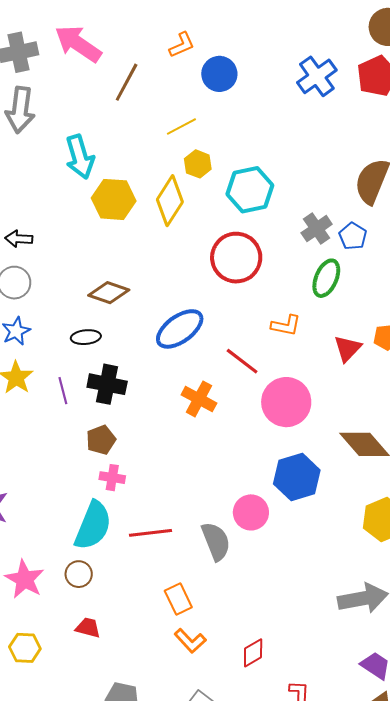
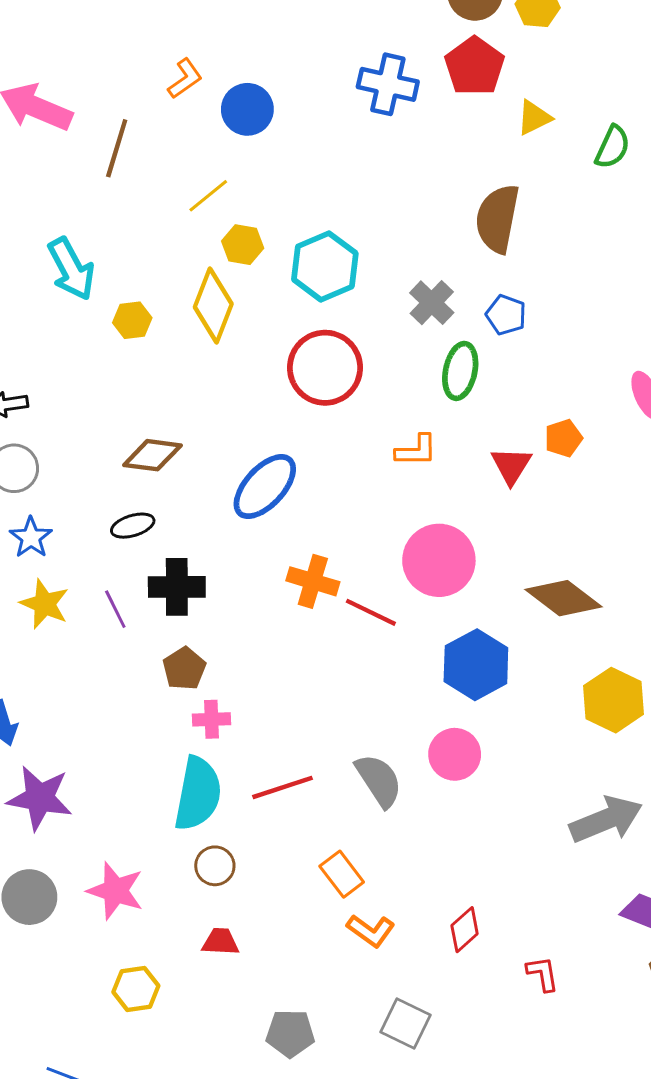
blue cross: (317, 76) -> (388, 84), turned -30
yellow hexagon: (114, 199) -> (132, 320), size x0.6
blue pentagon: (353, 236) -> (506, 315), moved
red line: (242, 361) -> (371, 612), moved
pink circle: (251, 512) -> (455, 754), moved
brown circle: (79, 574) -> (215, 866), moved

